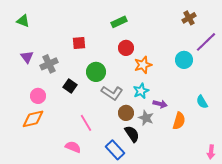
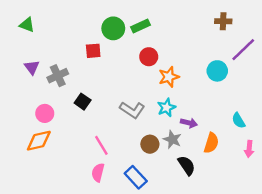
brown cross: (189, 18) -> (223, 21), turned 32
green circle: (96, 72) -> (113, 28), moved
brown circle: (126, 113) -> (150, 144), moved
black semicircle: (132, 134) -> (187, 165), moved
pink semicircle: (73, 147) -> (98, 172), moved, turned -98
pink arrow: (211, 152) -> (249, 149), moved

